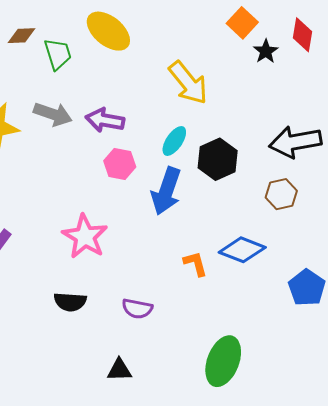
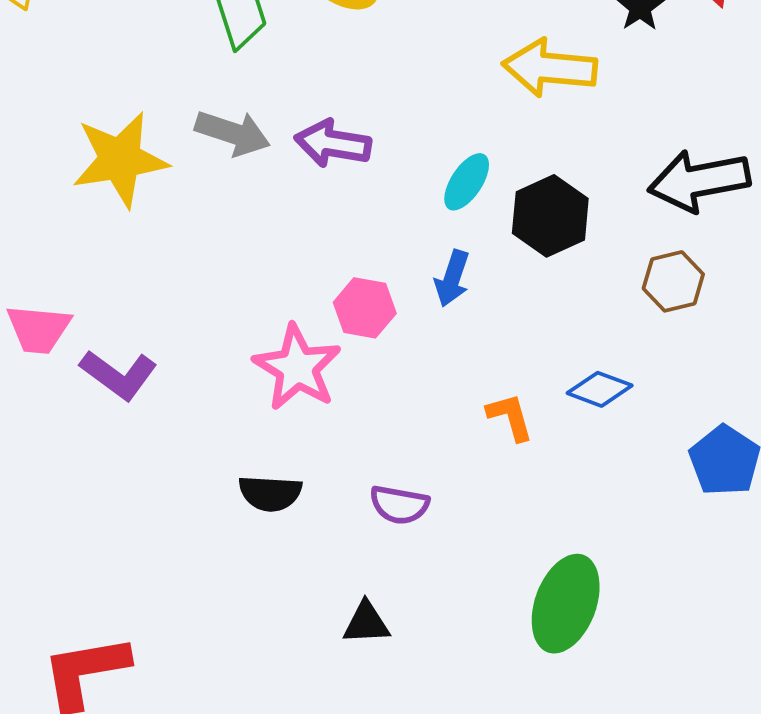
yellow arrow: (188, 83) -> (550, 68), moved, turned 135
pink hexagon: (120, 164) -> (365, 308), moved
blue arrow: (166, 191) -> (452, 278), size x0.6
blue diamond: (242, 250) -> (600, 389), size x0.7

